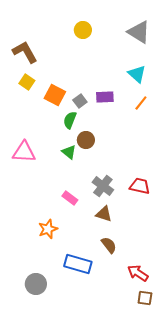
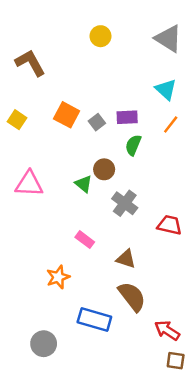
yellow square: (27, 82) -> (17, 120), moved
green semicircle: (70, 120) -> (133, 145), moved
gray cross: (103, 186) -> (125, 203), moved
brown semicircle: (109, 245) -> (132, 296), size x1.5

